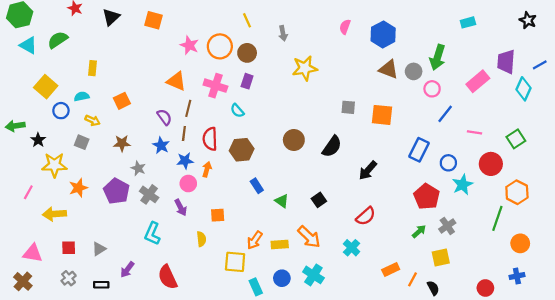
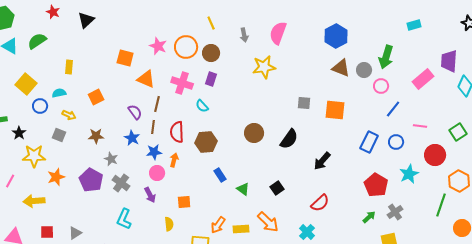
orange square: (153, 20) -> (125, 58), moved
pink semicircle: (345, 27) -> (278, 33), moved, size x1.6
blue circle: (448, 163) -> (396, 142), moved

